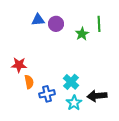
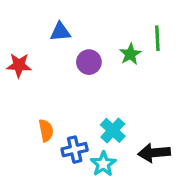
purple circle: (56, 24) -> (89, 62), moved
red star: (19, 65) -> (19, 65), moved
cyan star: (74, 103) -> (103, 164), moved

